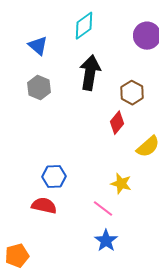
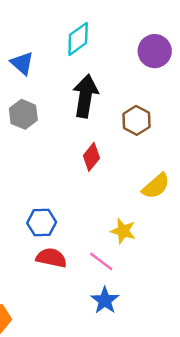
red diamond: (117, 123) -> (91, 157), moved
red semicircle: (44, 206) -> (51, 258), moved

